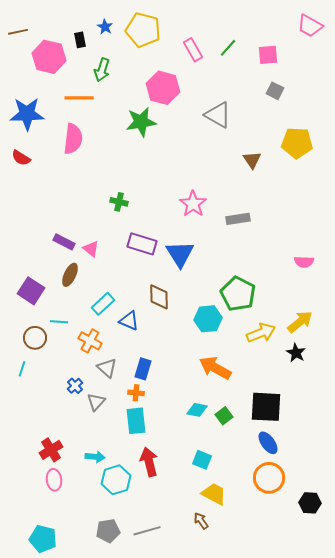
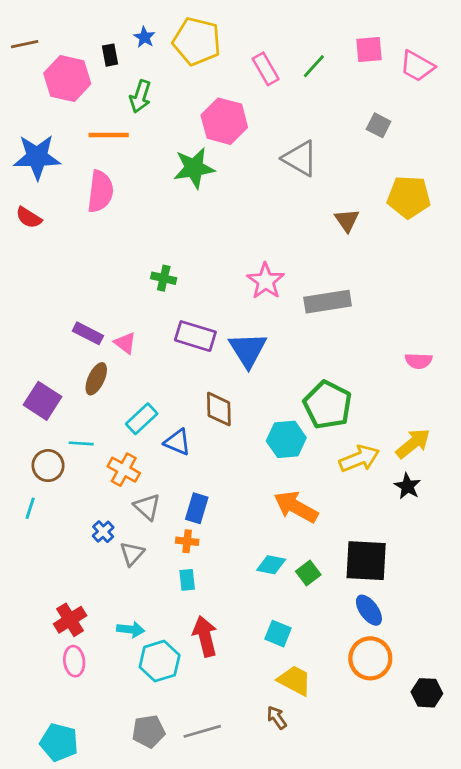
pink trapezoid: (310, 26) -> (417, 66), moved
pink square: (268, 55) -> (369, 50), moved
gray rectangle: (238, 219) -> (328, 302), size x1.4
cyan rectangle: (136, 421) -> (187, 580), size x0.6

